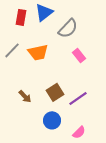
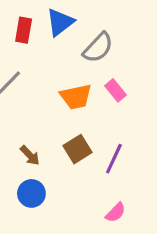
orange trapezoid: (38, 52) -> (76, 97), moved
purple line: (78, 98) -> (114, 159), turned -30
blue circle: (52, 120) -> (31, 193), moved

